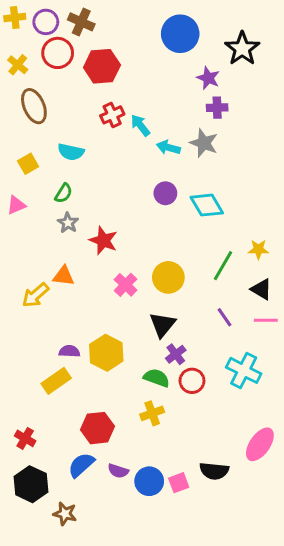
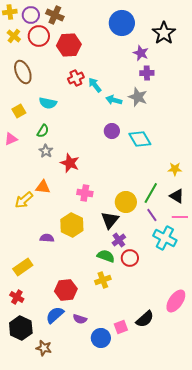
yellow cross: (18, 65) -> (14, 36), moved
green line: (223, 266) -> (151, 193), moved
yellow circle: (168, 277) -> (126, 202), moved
pink cross: (126, 285) -> (85, 193), turned -35
yellow hexagon: (106, 353) -> (72, 225), moved
cyan cross: (244, 370) -> (165, 238), moved
yellow rectangle: (56, 381) -> (23, 267), moved
black semicircle: (214, 471) -> (145, 319), turned -48
blue circle: (149, 481) -> (101, 338), moved

